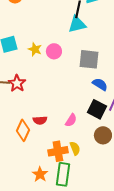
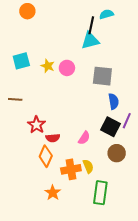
red star: (17, 83) -> (37, 125), moved
blue semicircle: (100, 84) -> (114, 101), turned 49
orange diamond: (23, 130) -> (46, 156), moved
green rectangle: (63, 174) -> (100, 193), moved

